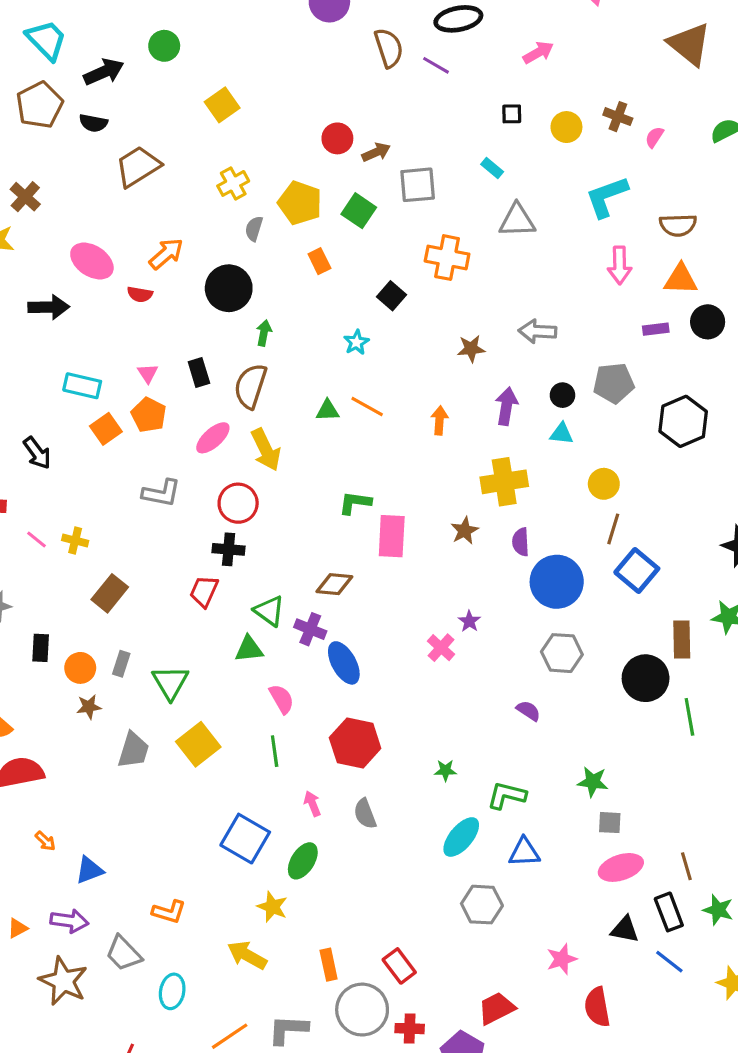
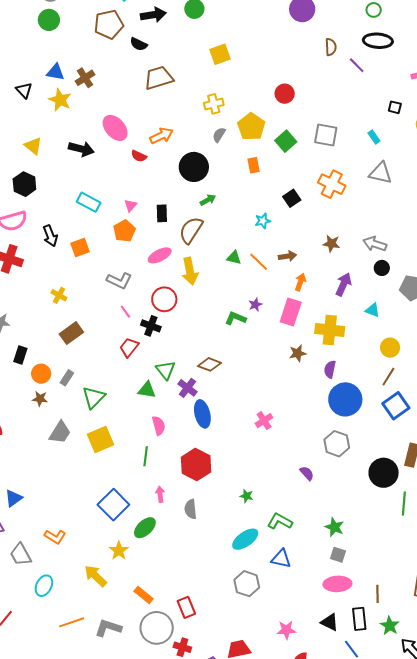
brown semicircle: (389, 48) -> (331, 47), size x0.7
brown arrow: (376, 152) -> (288, 256), moved
green arrow: (264, 333) -> (208, 200), turned 35
black circle: (562, 395) -> (382, 268), moved
orange square: (106, 429) -> (80, 248), moved
pink rectangle: (392, 536) -> (291, 312), moved
pink line: (37, 540) -> (125, 312), moved
purple star: (469, 621) -> (255, 305), moved
blue triangle: (89, 870) -> (14, 498), turned -30
orange rectangle: (329, 965) -> (144, 595), turned -54

